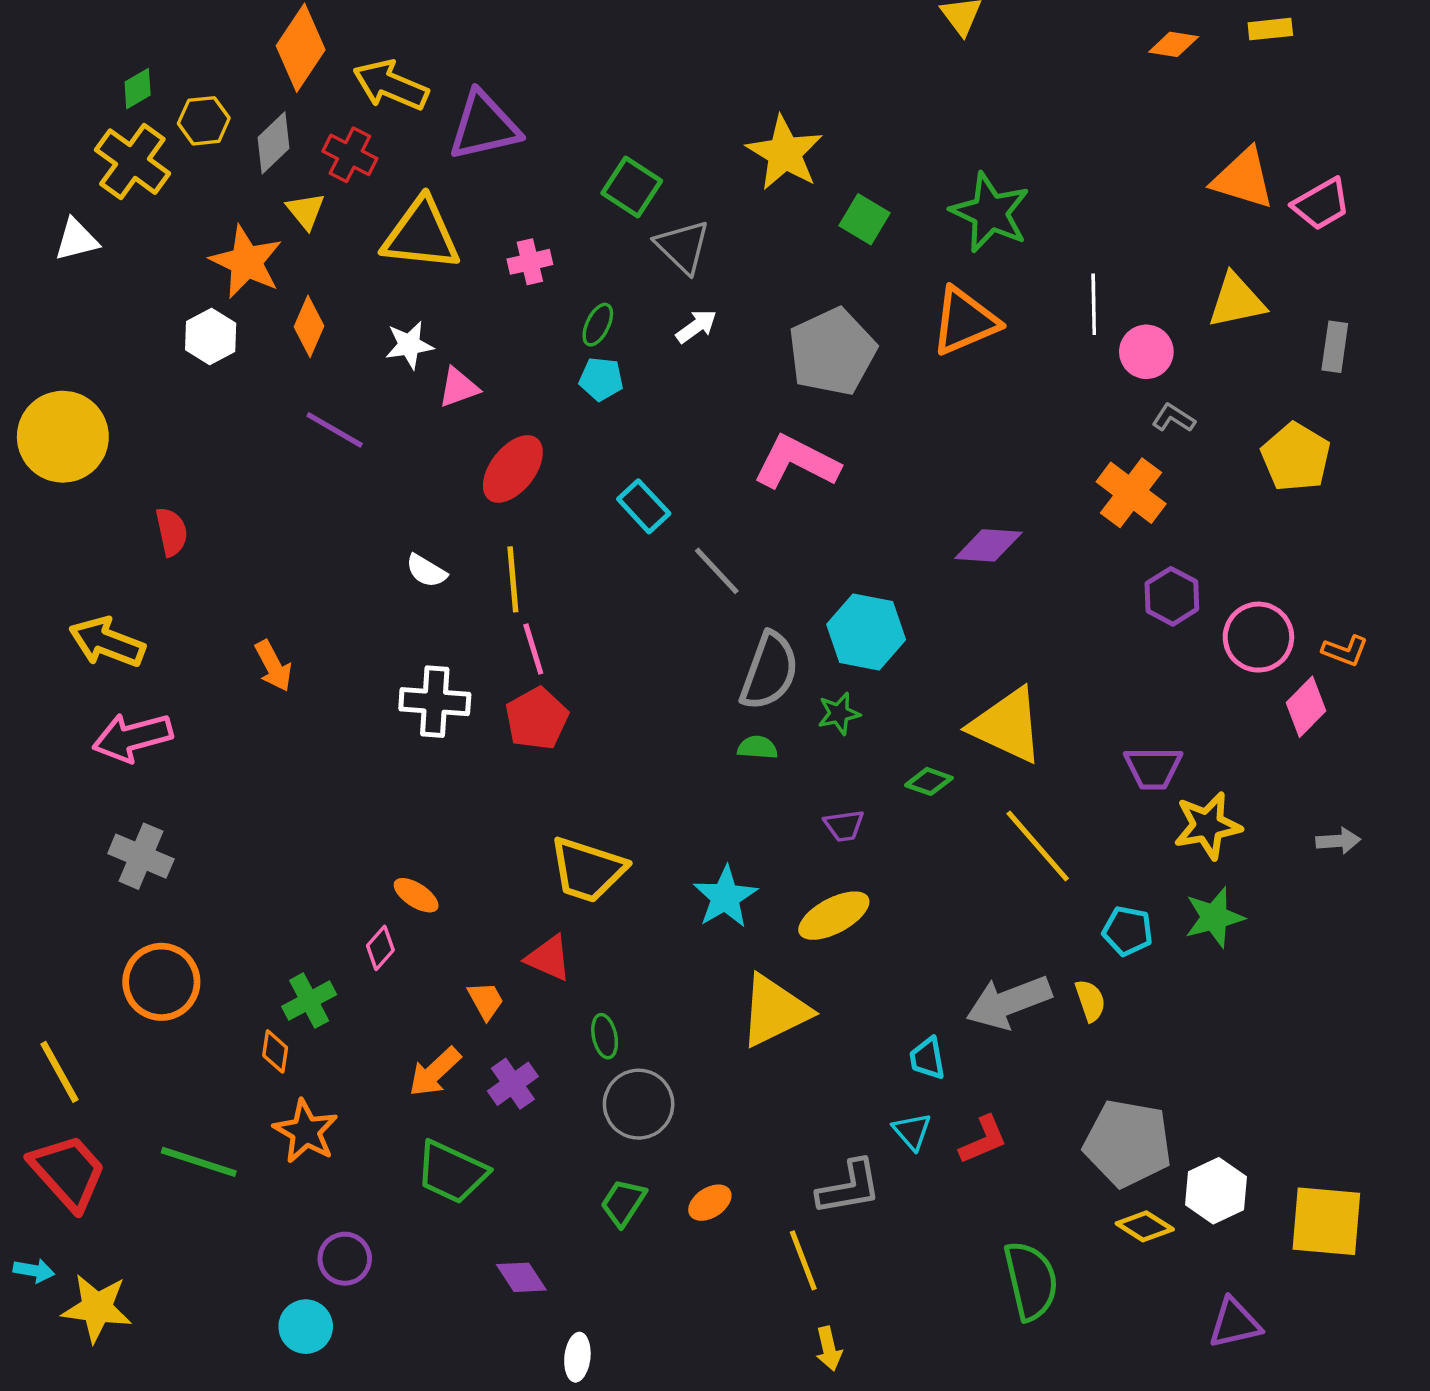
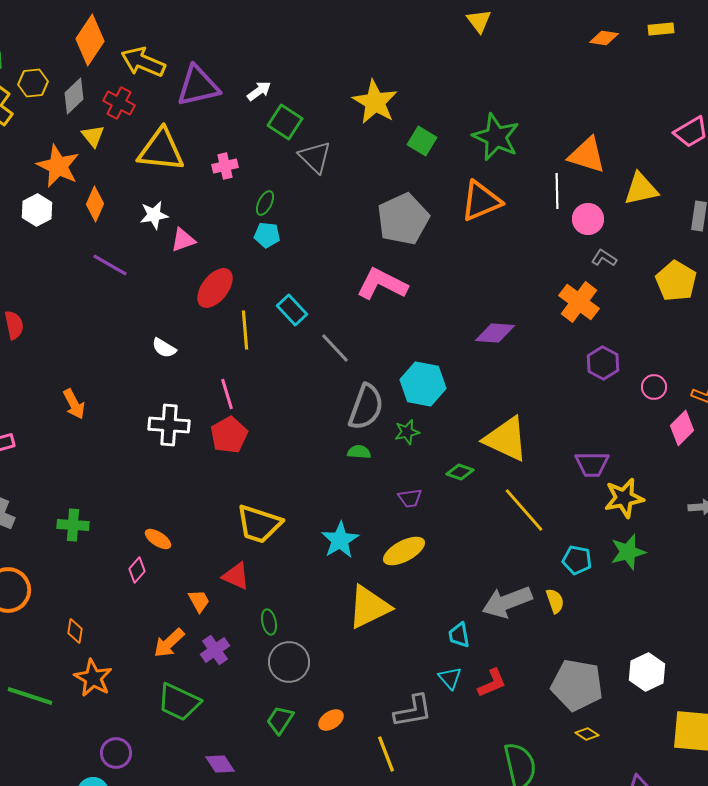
orange triangle: (1243, 179) -> (587, 155), moved
white arrow: (696, 326) -> (259, 91), moved
yellow line: (513, 579) -> (245, 330), moved
pink circle: (1258, 637) -> (654, 387), size x0.6
green cross: (309, 1001) -> (73, 525), moved, turned 32
white hexagon: (1216, 1191) -> (647, 672), moved
yellow diamond: (1145, 1226) -> (587, 734), size x0.7

